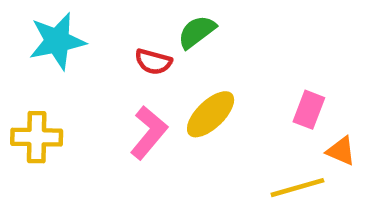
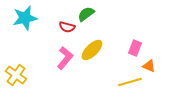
yellow cross: (37, 137) -> (16, 75), moved, turned 35

